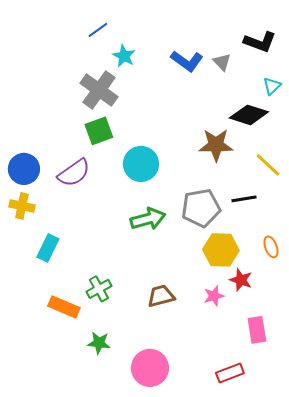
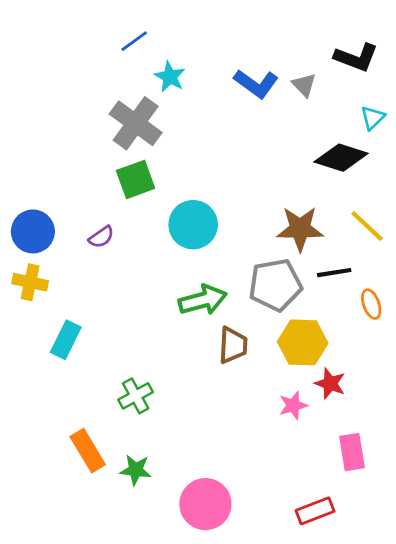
brown star: (216, 145) -> (300, 229), moved
purple semicircle: (74, 173) -> (101, 237), size x0.6
orange ellipse: (271, 247) -> (371, 304), moved
brown trapezoid: (161, 296) -> (233, 345), moved, turned 108
orange rectangle: (64, 307) -> (88, 451), moved, turned 36

